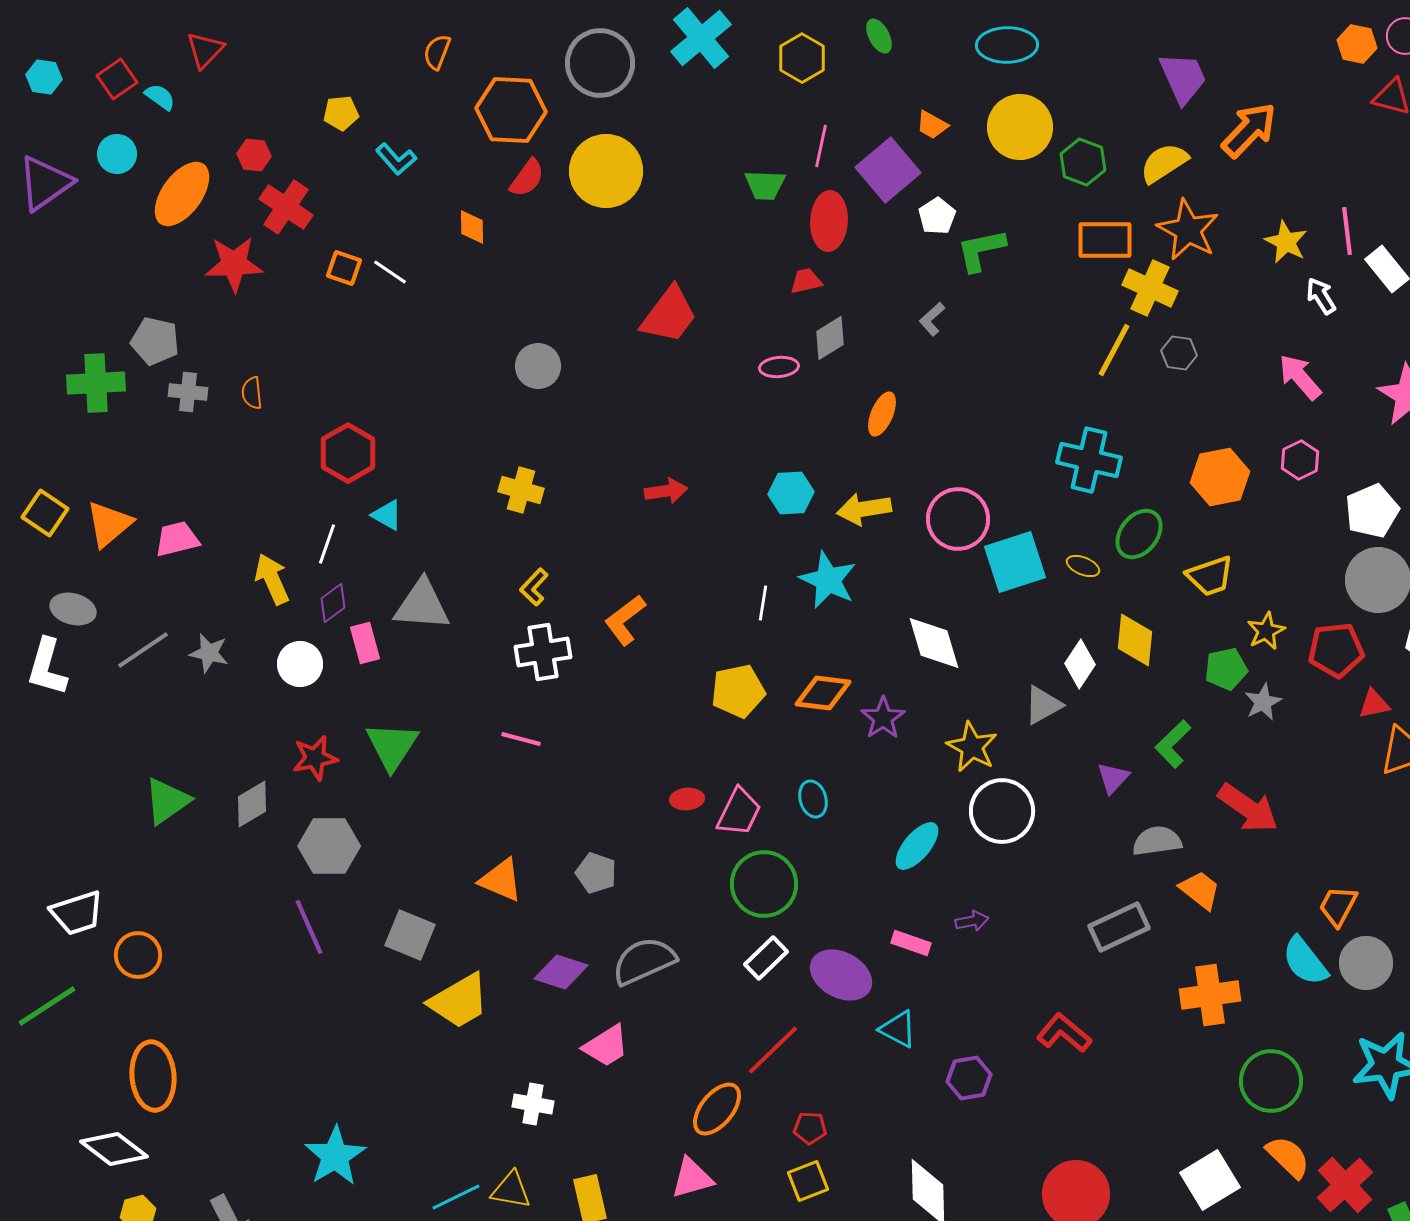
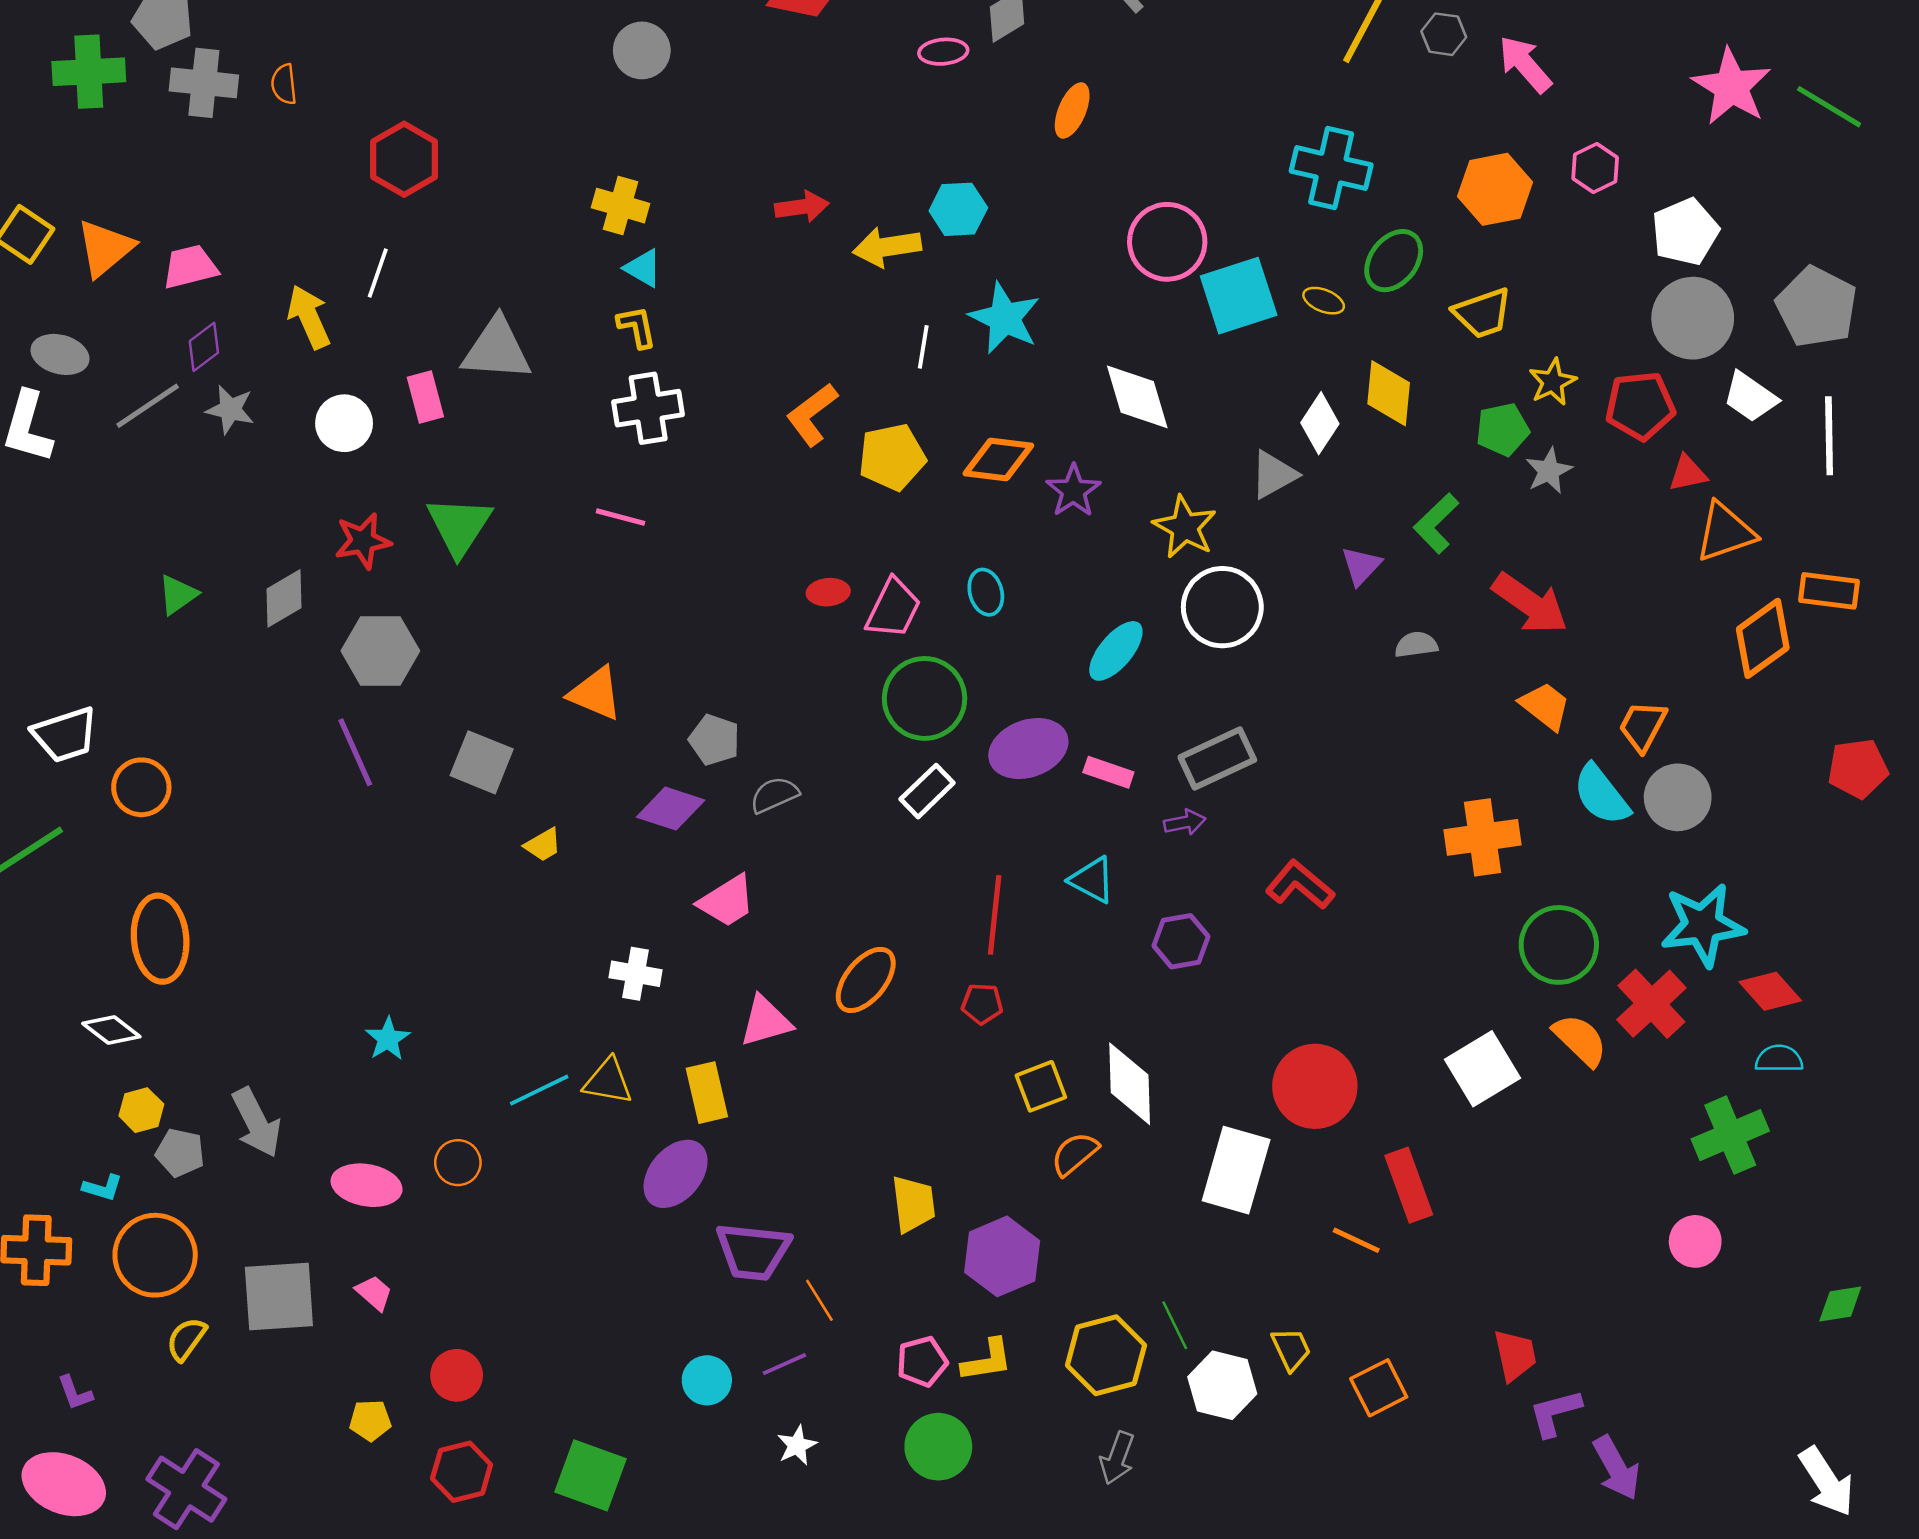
pink arrow: (1300, 377) -> (1525, 64), moved
gray cross: (188, 392) -> (204, 83), size x1.4
yellow arrow: (864, 509) -> (887, 247), moved
cyan triangle: (387, 515) -> (643, 268), moved
yellow L-shape: (534, 587) -> (637, 327), turned 126
purple diamond: (333, 603) -> (204, 347), moved
orange L-shape: (625, 620) -> (812, 414), moved
green triangle: (167, 801) -> (178, 595), size x0.7
gray semicircle: (1157, 841) -> (1416, 645), size x0.7
gray pentagon: (596, 873) -> (714, 740), moved
orange trapezoid: (1200, 890) -> (1545, 706), moved
purple arrow: (972, 921) -> (1185, 822), moved
gray rectangle: (1119, 927) -> (1217, 759), moved
gray semicircle: (644, 961) -> (774, 795), size x0.6
purple ellipse: (841, 975) -> (1028, 749), moved, turned -48
yellow trapezoid: (459, 1001) -> (543, 845), size x0.5
red line: (773, 1050) -> (995, 915), moved, turned -40
white diamond: (114, 1149) -> (111, 1030), size x0.7
cyan star: (335, 1156) -> (388, 1039), size x0.6
pink triangle: (692, 1178) -> (766, 1021), moved
yellow square: (808, 1181) -> (1041, 1086), moved
red cross: (1345, 1185) -> (1651, 1004), moved

